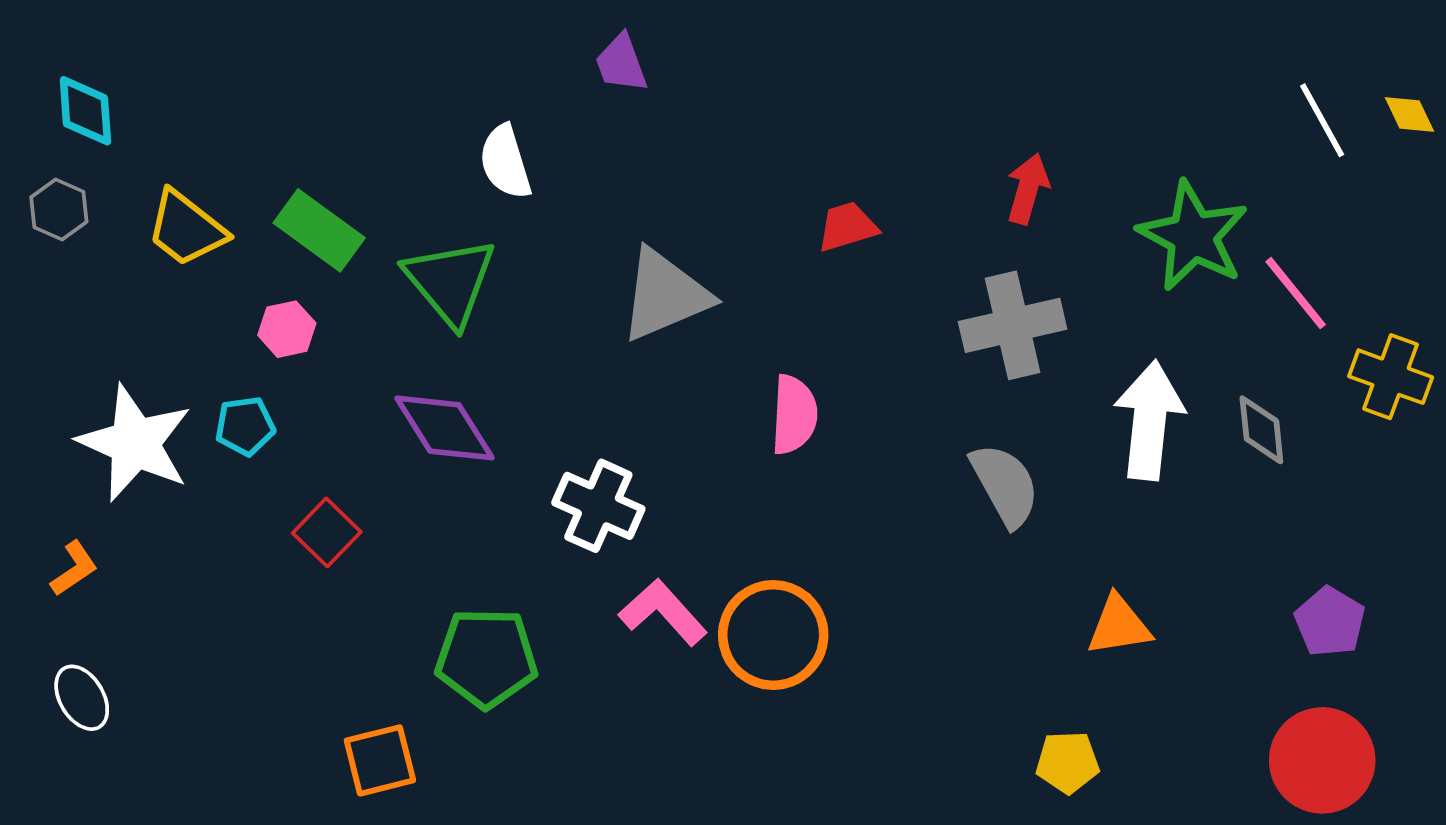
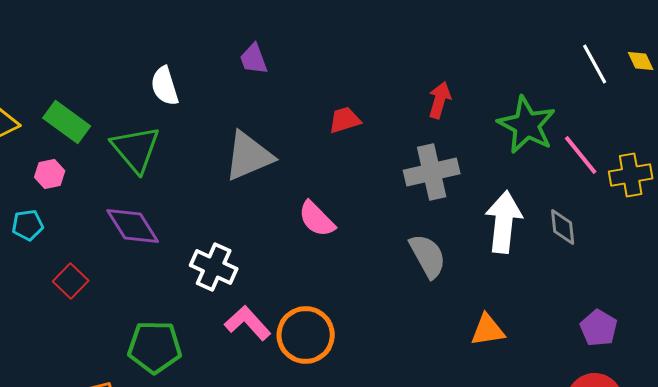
purple trapezoid: (621, 63) -> (254, 59), moved
yellow cross: (1391, 377) -> (631, 175), moved, turned -30
pink semicircle: (794, 415) -> (317, 219), turned 132

